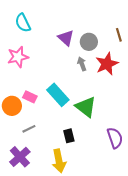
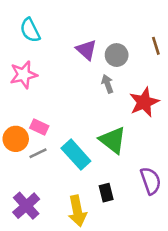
red star: (107, 64) -> (144, 102), moved
cyan rectangle: (58, 95) -> (76, 155), moved
gray line: (29, 129) -> (38, 153), moved
black rectangle: (69, 136) -> (106, 193), moved

